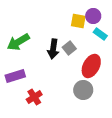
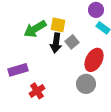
yellow square: (78, 21) -> (58, 25), moved
green arrow: (18, 42) -> (35, 29), moved

